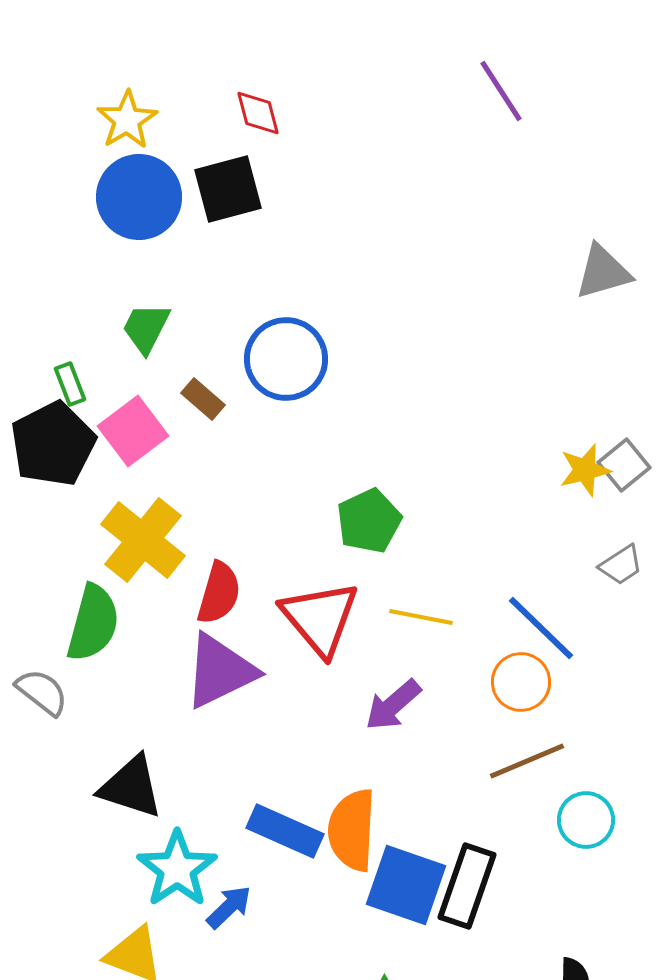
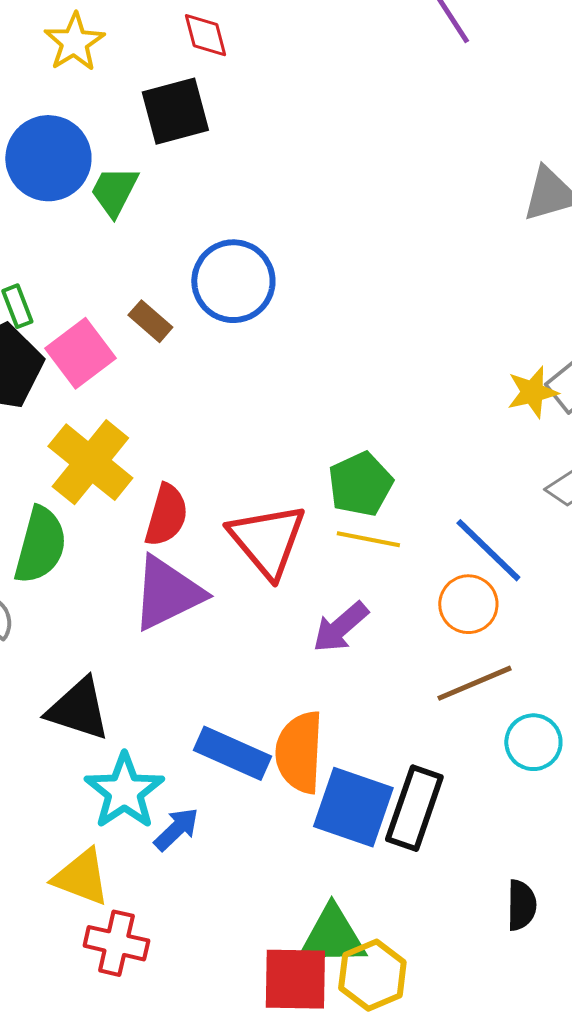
blue circle: (139, 197) -> (48, 158), moved
green trapezoid: (146, 328) -> (114, 191), moved
green pentagon: (369, 521) -> (360, 484), moved

